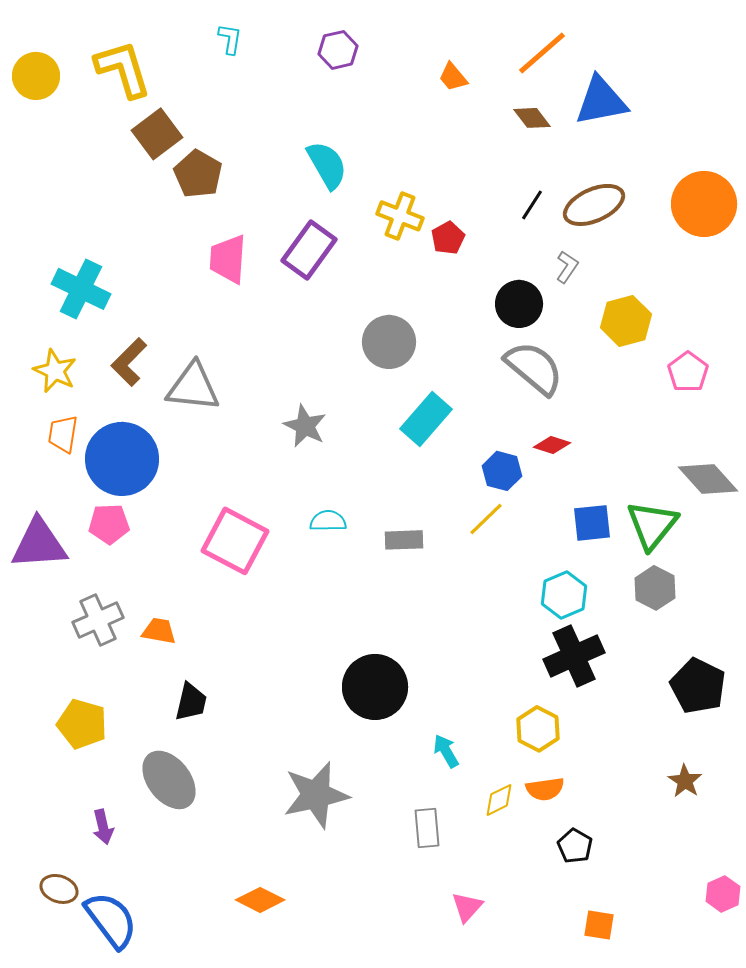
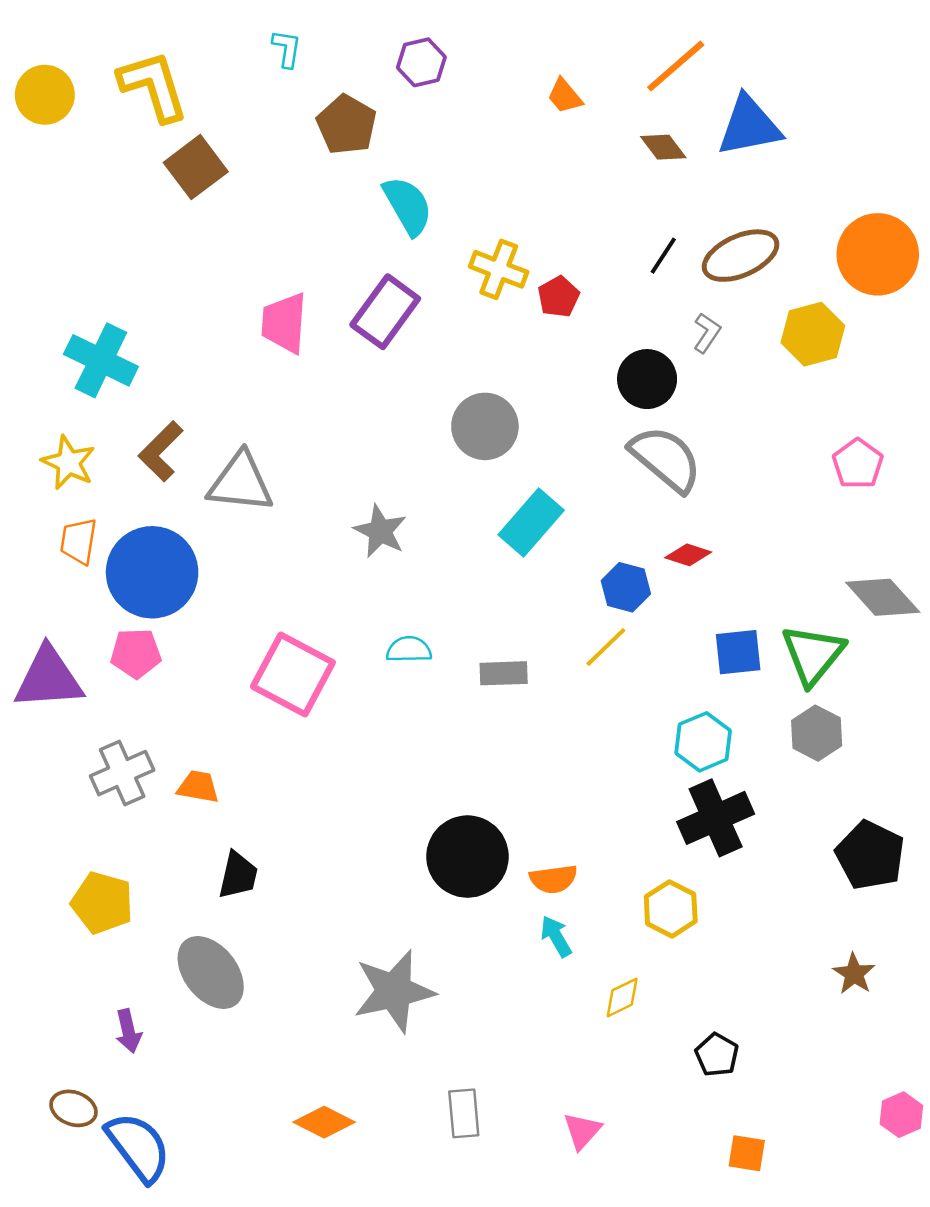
brown pentagon: (198, 174) -> (347, 125), moved
yellow hexagon: (626, 321) -> (813, 334), moved
orange semicircle: (545, 789) -> (554, 879), moved
gray rectangle: (427, 828) -> (464, 1113), moved

